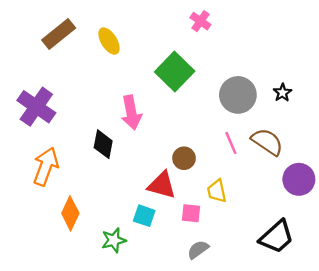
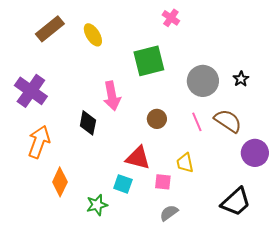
green square: (175, 71) -> (149, 61), turned 32
brown circle: (184, 158) -> (157, 119), moved

